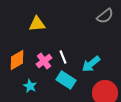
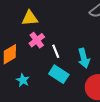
pink cross: (44, 61) -> (37, 40), moved
cyan arrow: (91, 64) -> (84, 58), turned -66

